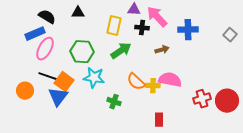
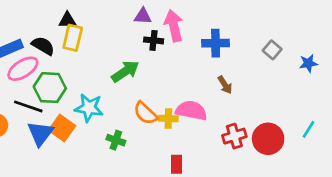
black semicircle: (47, 17) -> (43, 46), moved
pink arrow: (157, 17) -> (174, 26), turned 30
yellow rectangle: (114, 26) -> (73, 38), moved
pink ellipse: (45, 49) -> (23, 69), turned 30
brown arrow: (162, 50) -> (225, 85), moved, turned 72
green hexagon: (82, 52) -> (50, 88), moved
orange square: (64, 82) -> (62, 128), moved

